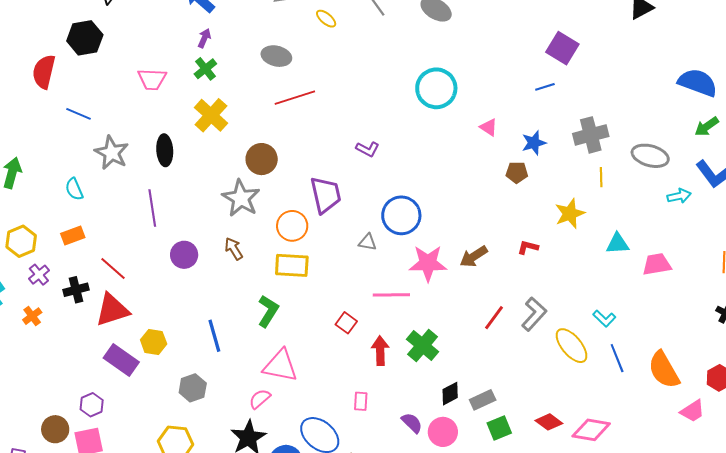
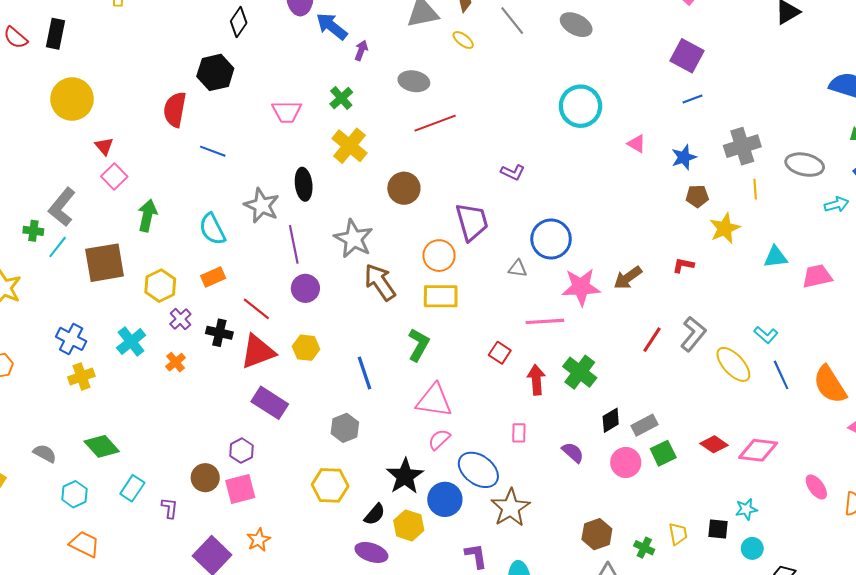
purple arrow: (204, 38) -> (361, 50), moved
purple square: (562, 48) -> (687, 56), moved
gray star: (112, 153) -> (262, 206), moved
brown pentagon: (517, 172) -> (697, 196), moved
cyan semicircle: (74, 189) -> (212, 229), size x1.4
gray star: (241, 198) -> (354, 239), moved
brown arrow: (234, 249) -> (380, 282), size x1.6
purple circle: (184, 255) -> (305, 288), moved
black cross: (76, 290) -> (219, 333), turned 30
yellow hexagon: (154, 342) -> (306, 348), moved
pink semicircle: (260, 399) -> (439, 439), moved
pink circle: (443, 432) -> (626, 463), moved

